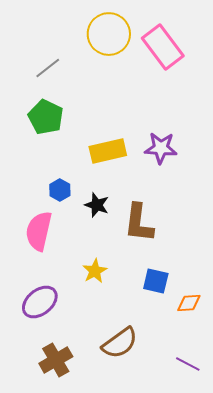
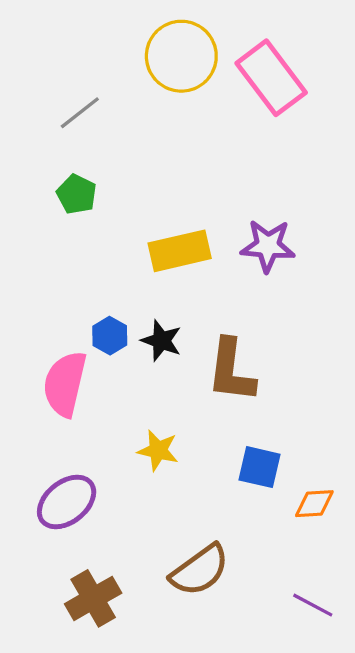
green pentagon: (46, 117) -> (77, 194), size x0.7
blue hexagon: (60, 190) -> (110, 336), moved
yellow star: (95, 271) -> (158, 450), turned -30

